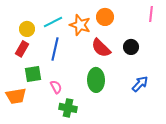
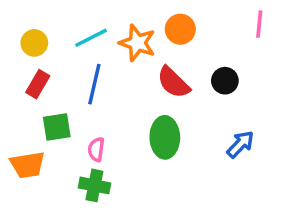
yellow circle: (27, 29) -> (34, 43), moved
pink semicircle: (56, 87) -> (96, 149), turned -144
green cross: (68, 108) -> (94, 185), moved

